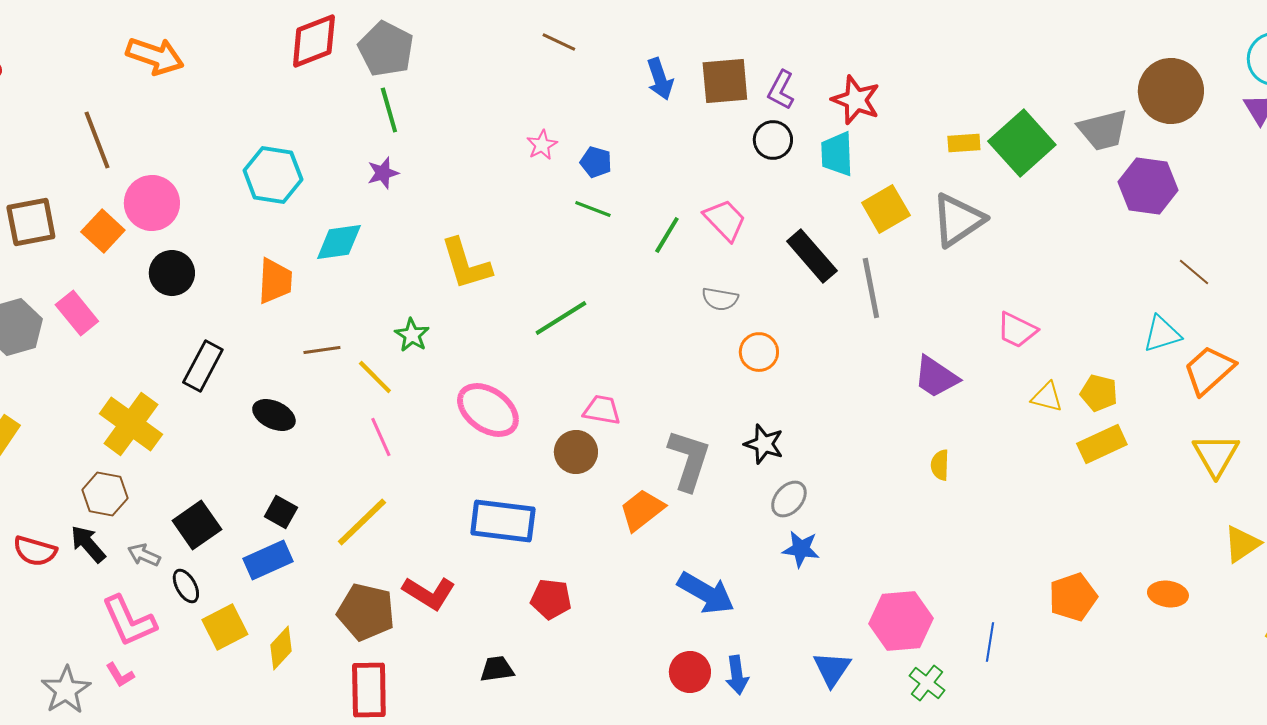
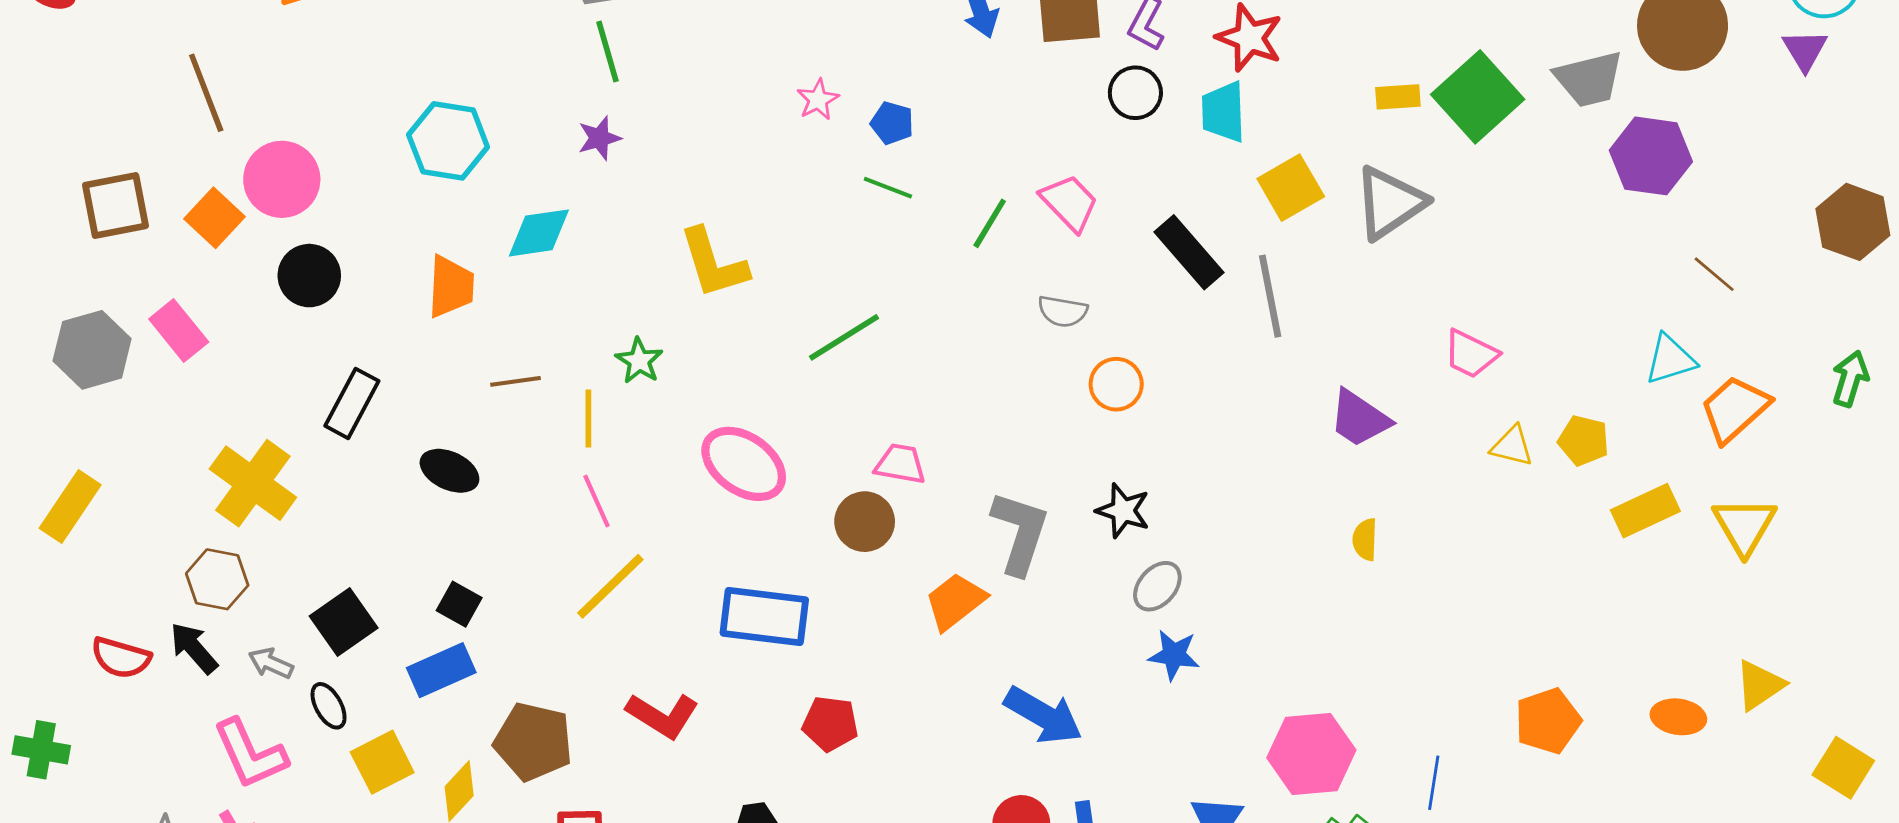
yellow line: (375, 377) -> (588, 419), turned 45
yellow rectangle: (1102, 444) -> (1645, 511), moved
yellow line: (362, 522) -> (610, 586), moved
yellow triangle: (1242, 544) -> (1759, 685), moved
brown pentagon: (366, 612) -> (533, 742), moved

